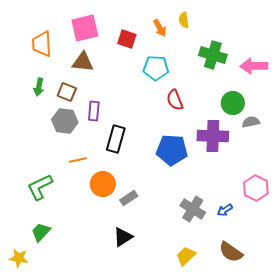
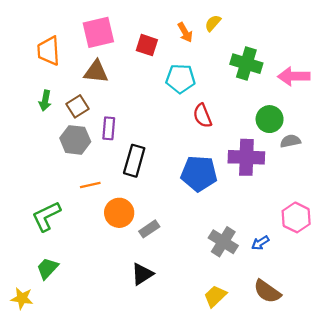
yellow semicircle: (184, 20) -> (213, 23), turned 49
brown square: (67, 92) -> (78, 106), turned 36

